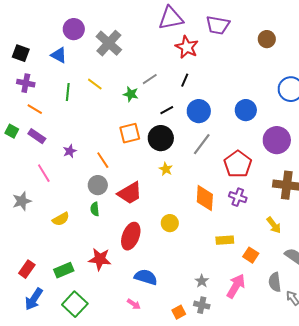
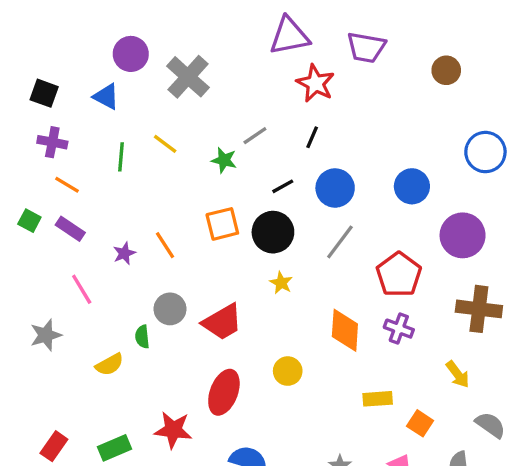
orange line: (103, 160) -> (165, 245), moved
green semicircle: (95, 209) -> (142, 337), moved

